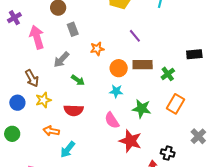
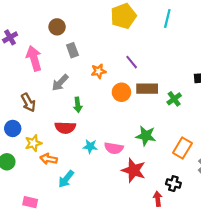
purple line: (135, 36) -> (132, 62), moved
green arrow: (78, 80) -> (78, 105), turned 48
cyan star: (116, 91) -> (90, 146), moved
yellow star: (43, 100) -> (33, 143), moved
orange rectangle: (176, 104) -> (182, 148), moved
red semicircle: (74, 110) -> (65, 128), moved
pink semicircle: (112, 120) -> (114, 148), turned -48

